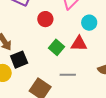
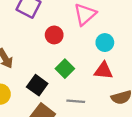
red triangle: (79, 44) -> (104, 71), moved
black square: (19, 60) -> (37, 85), moved, turned -36

